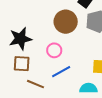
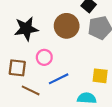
black star: (20, 39) -> (26, 29), moved
pink circle: (54, 50) -> (44, 57), moved

